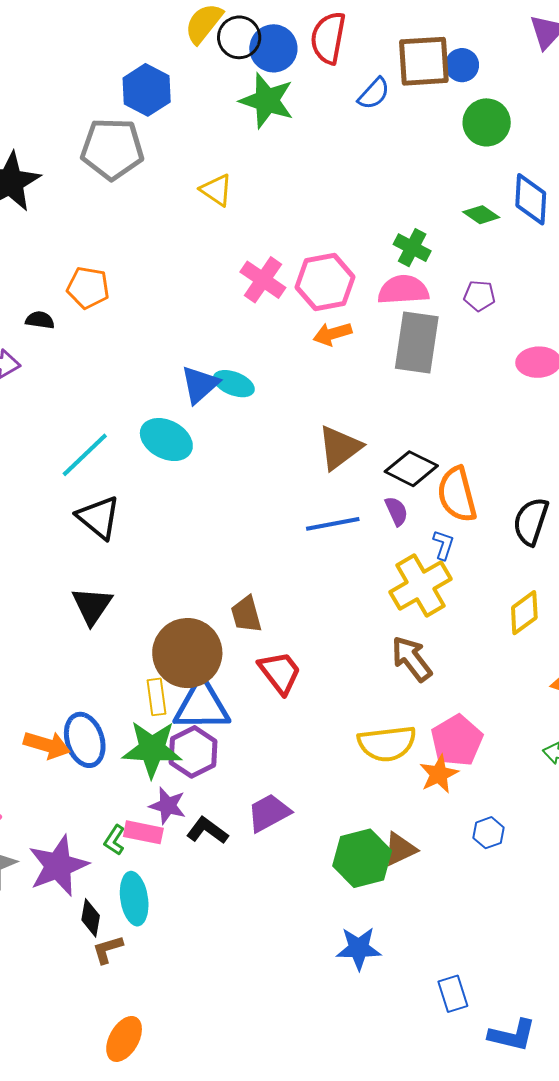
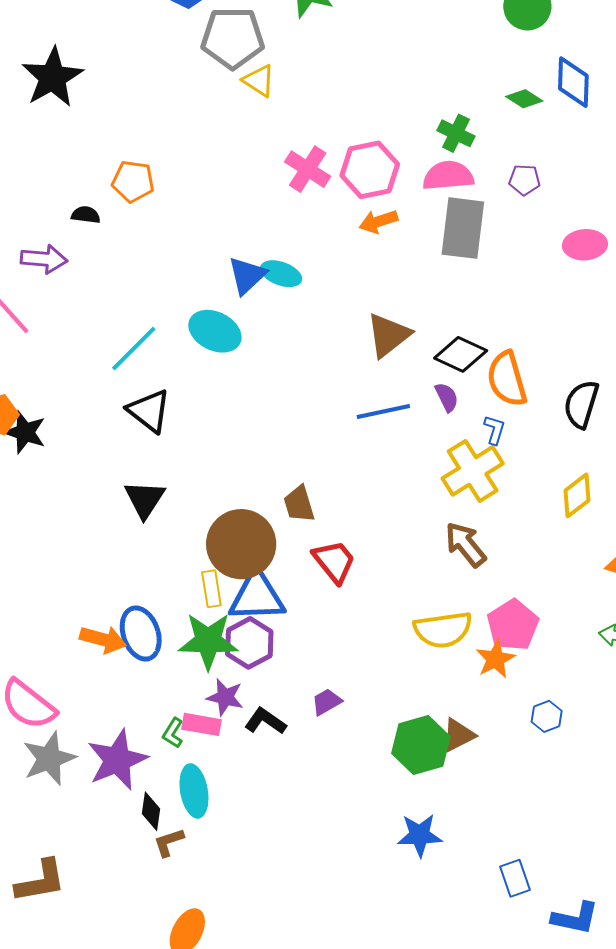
gray pentagon: (112, 149) -> (233, 38), moved
purple trapezoid: (269, 813) -> (327, 702), size x0.7

